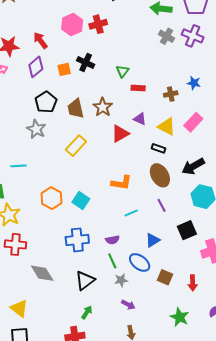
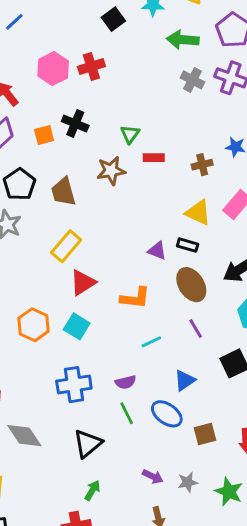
brown star: (103, 107) -> (111, 171), moved, turned 30
purple triangle: (140, 119) -> (157, 251), moved
red triangle: (120, 134) -> (83, 283), moved
brown square: (165, 277) -> (205, 434), turned -35
gray star: (121, 280) -> (188, 482), moved

